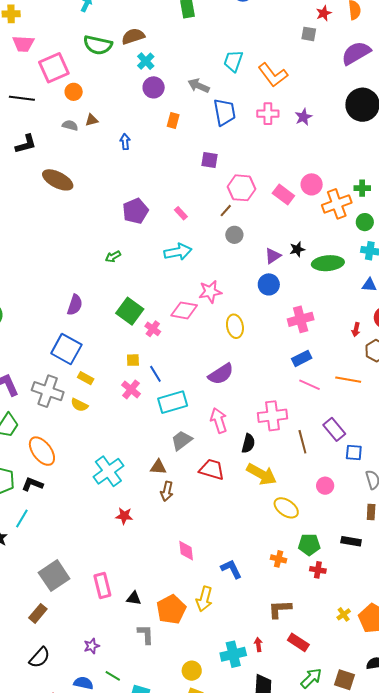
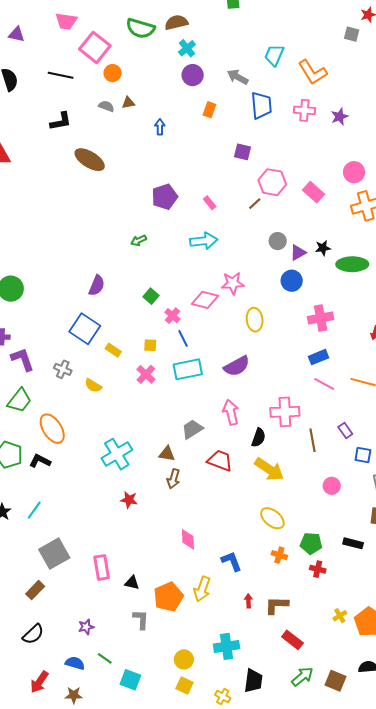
pink square: (54, 68) -> (95, 47), turned -32
pink circle: (312, 184) -> (354, 172), moved
gray circle: (234, 235) -> (278, 241), moved
green square: (130, 311) -> (151, 296), size x0.6
blue line: (155, 374) -> (183, 338), moved
yellow rectangle: (86, 378) -> (113, 350), moved
gray cross: (48, 391) -> (63, 369), size x0.6
cyan rectangle: (173, 402) -> (188, 369), moved
purple rectangle: (334, 429) -> (345, 430), size x0.7
yellow ellipse: (286, 508) -> (272, 518), moved
cyan line: (22, 519) -> (34, 510), moved
red arrow: (258, 645) -> (248, 601), moved

